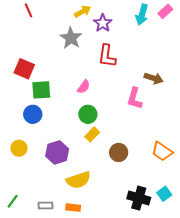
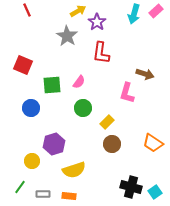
green square: (41, 90) -> (52, 85), moved
yellow rectangle: (92, 134) -> (107, 122), moved
yellow circle: (19, 148) -> (32, 161), moved
cyan square: (164, 194) -> (155, 192), moved
green line: (13, 201) -> (20, 187), moved

